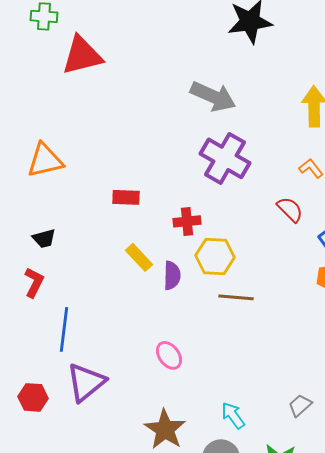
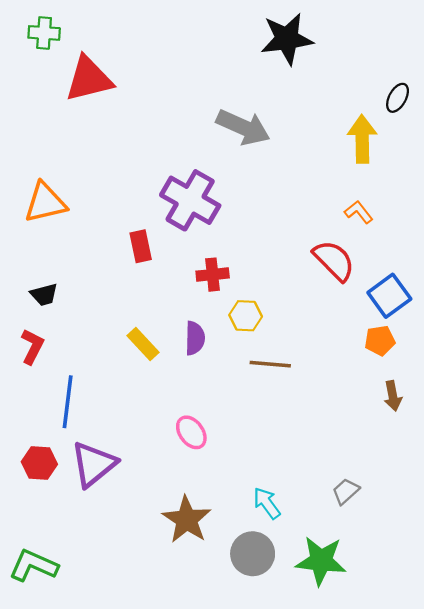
purple cross: (225, 158) -> (190, 200), moved
red rectangle: (126, 197) -> (141, 246), turned 76
red semicircle: (290, 209) -> (334, 260), size x1.4
yellow hexagon: (215, 256) -> (246, 316), size x0.7
yellow rectangle: (139, 257) -> (143, 344), moved
red hexagon: (33, 397) -> (39, 463), moved

